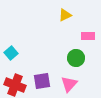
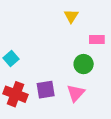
yellow triangle: (65, 15) -> (71, 16), turned -32

